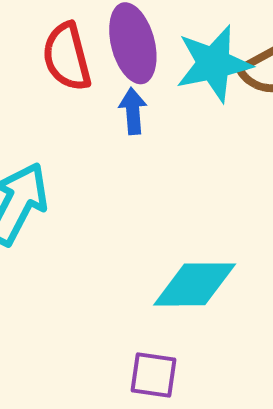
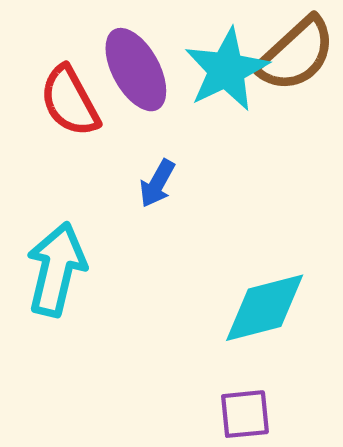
blue arrow: (133, 111) -> (157, 183), moved, turned -132

